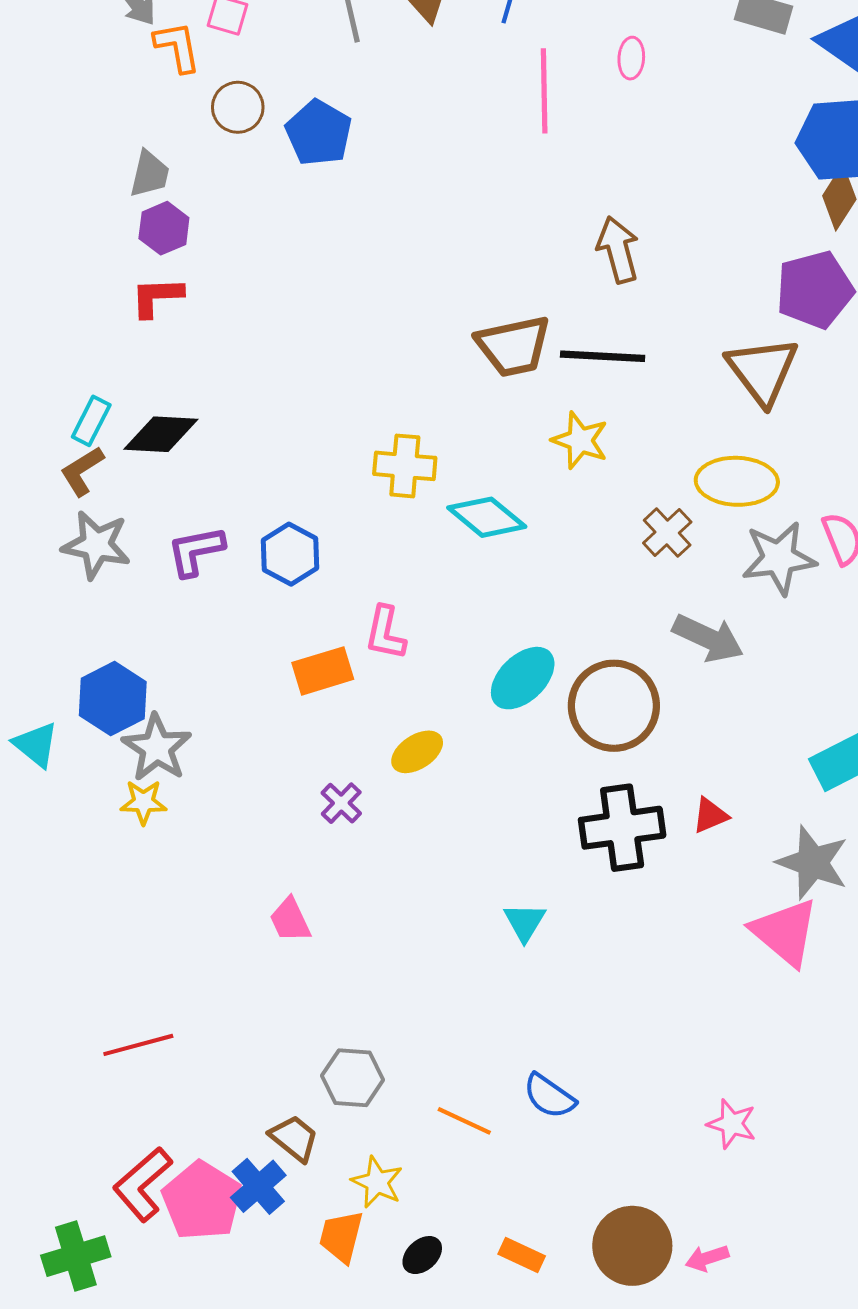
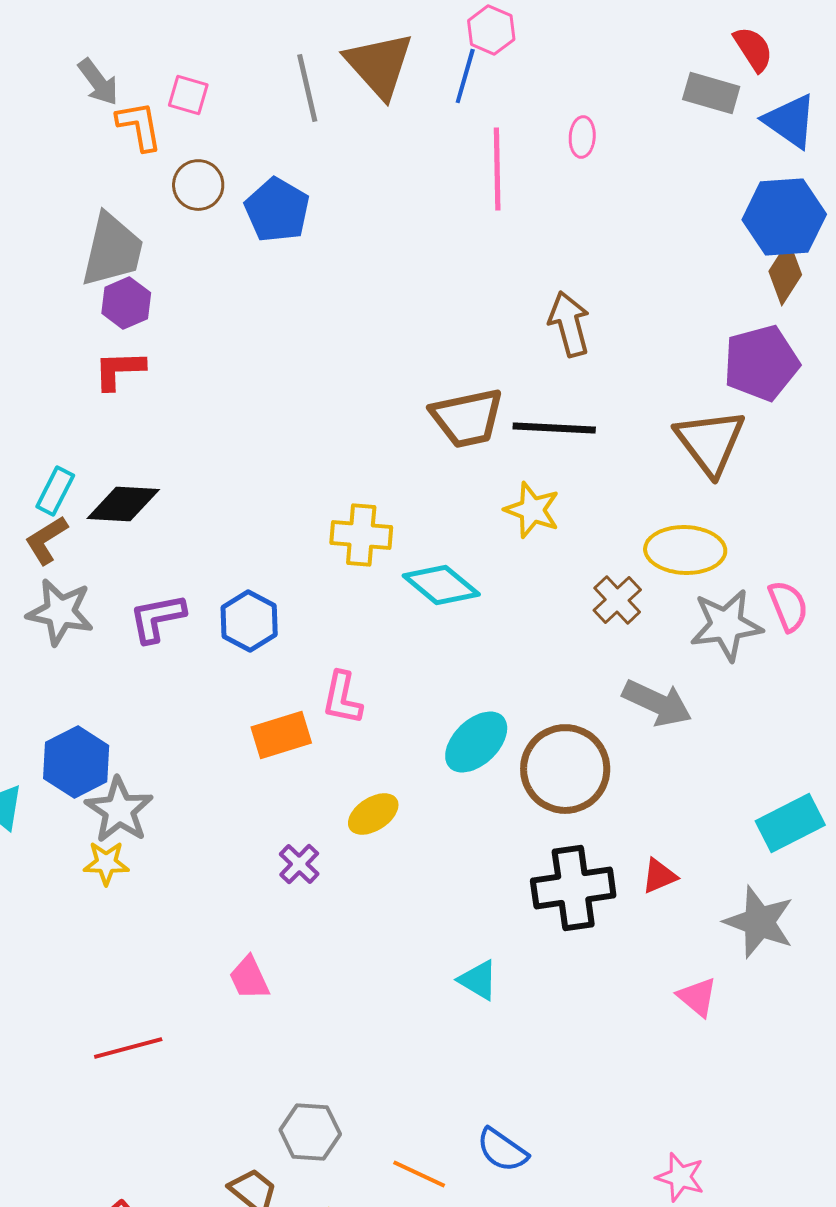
gray trapezoid: (150, 174) -> (112, 250), size x1.6
cyan triangle: (525, 922) -> (478, 980), turned -30
pink triangle: (785, 932) -> (697, 997), moved, size x0.6
red line: (138, 1045) -> (128, 1048), moved

